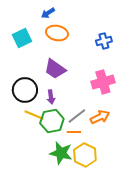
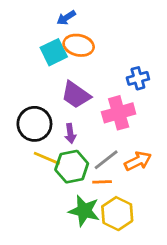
cyan square: (22, 38) -> (54, 52), moved
blue cross: (104, 41) -> (138, 78), moved
pink cross: (103, 82) -> (119, 113), moved

